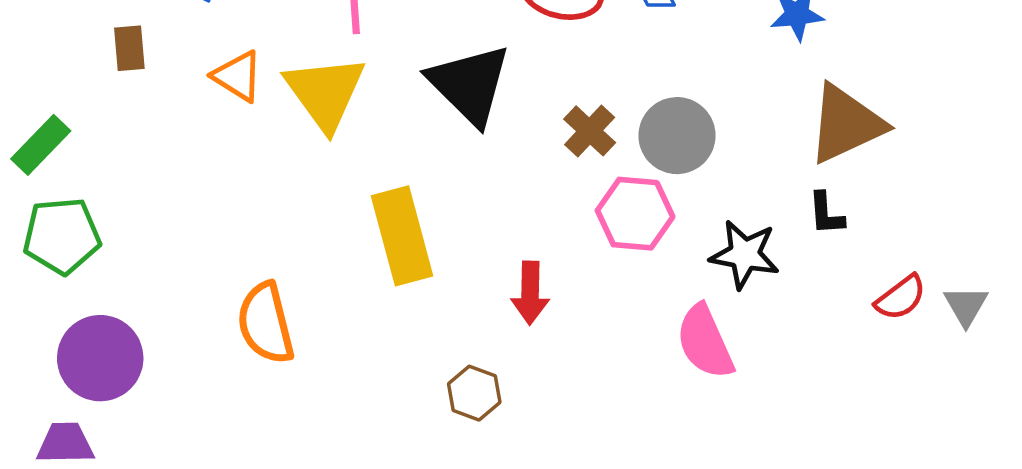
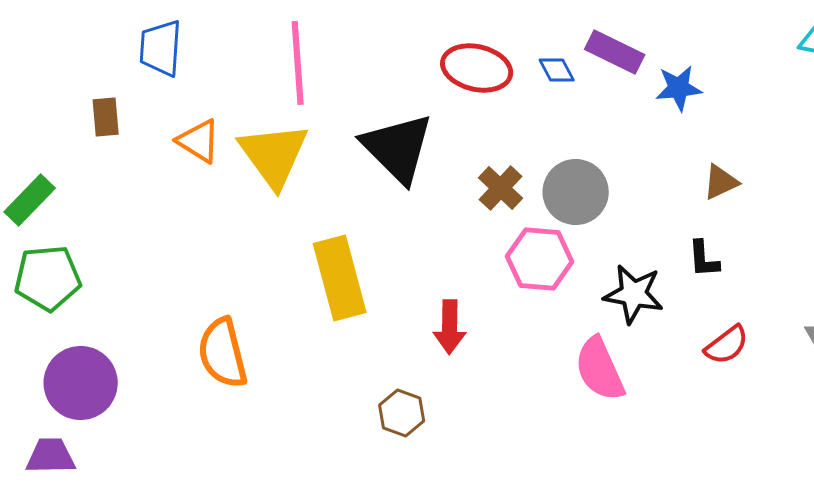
brown triangle: (846, 124) -> (721, 182), size x0.5
red semicircle: (901, 298) -> (727, 345), moved

